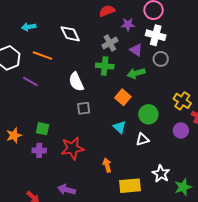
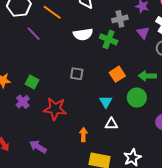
green arrow: (136, 73) -> (147, 76), moved
white semicircle: (76, 82) -> (83, 34), moved, turned -90
white triangle: (142, 139) -> (111, 124), moved
purple cross: (39, 150) -> (23, 102), turned 32

